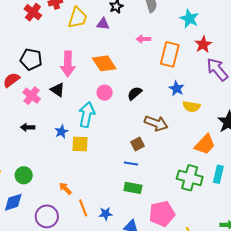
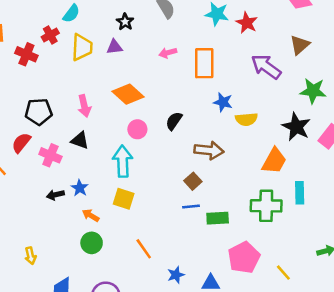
red star: (203, 44) -> (247, 23), moved
pink arrow: (68, 64) -> (84, 106), size x0.7
blue star: (61, 132) -> (80, 188), moved
yellow square: (80, 144) -> (124, 199), turned 30
green circle: (24, 175) -> (92, 243), moved
green rectangle: (133, 188) -> (218, 218), moved
orange arrow: (65, 189) -> (91, 215), moved
orange line: (83, 208) -> (144, 249), moved

